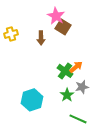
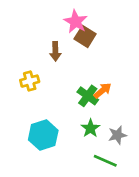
yellow cross: (11, 34) -> (30, 81), moved
gray star: (82, 87) -> (117, 135), moved

